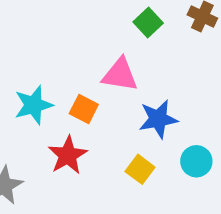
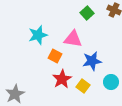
cyan star: (34, 105) -> (38, 35), moved
red star: (68, 155) -> (62, 79), moved

